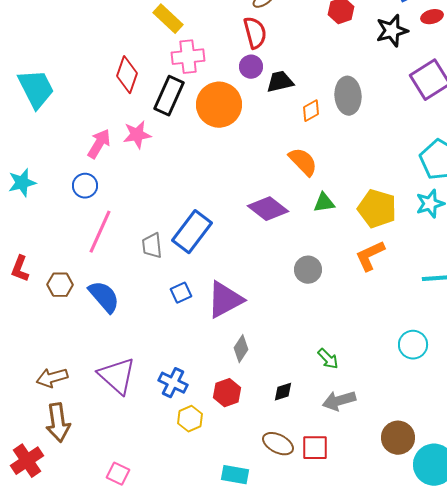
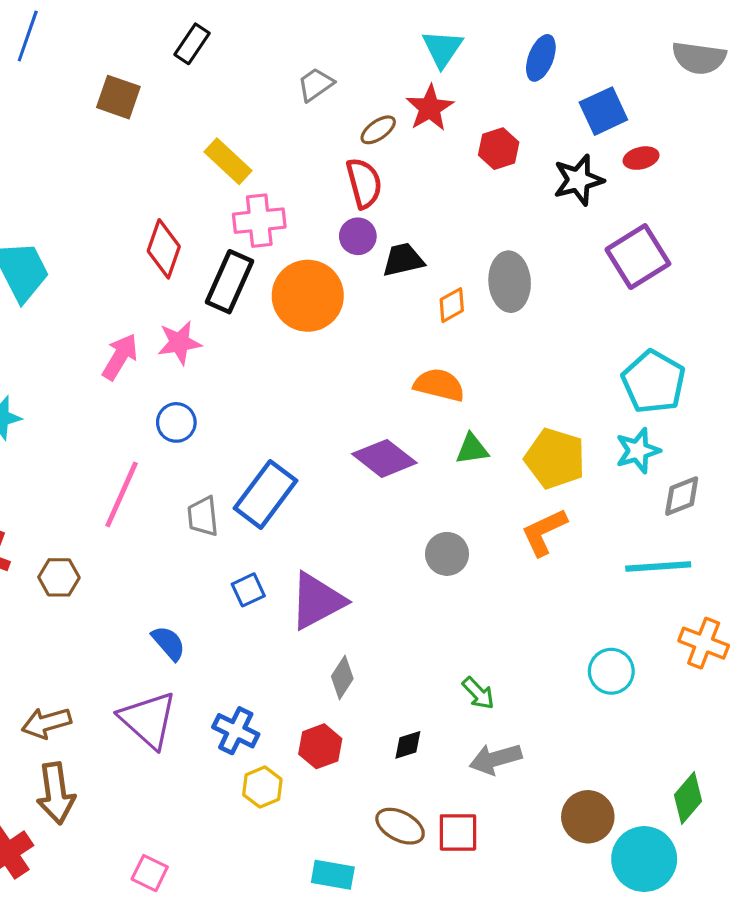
orange semicircle: (303, 162) -> (439, 385), turned -32
blue circle: (85, 186) -> (176, 422), moved
blue semicircle: (104, 297) -> (168, 643), moved, size x0.7

